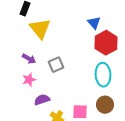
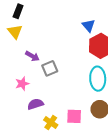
yellow triangle: (40, 29) -> (15, 32), moved, size x0.7
purple arrow: (29, 59) -> (32, 56), moved

